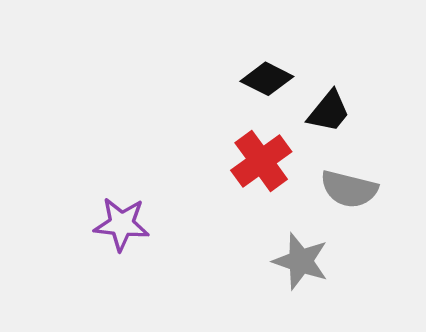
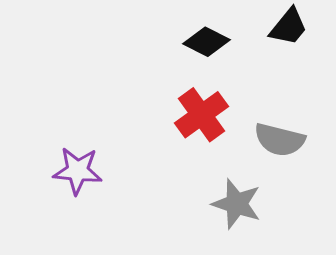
black trapezoid: (329, 111) -> (289, 27), moved

